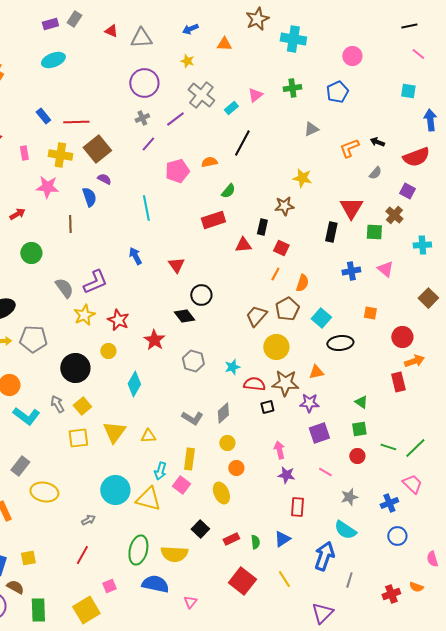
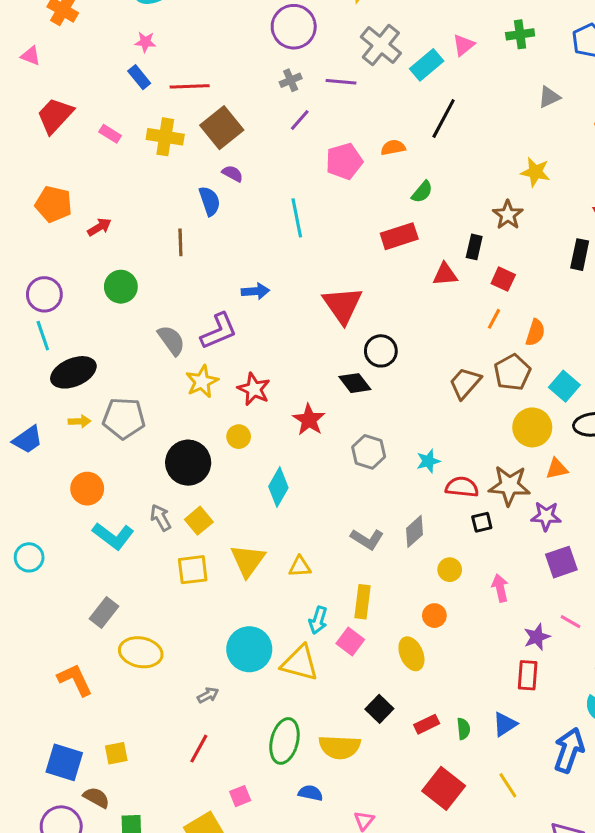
cyan rectangle: (231, 108) -> (427, 65), size x1.5
purple line: (175, 119) -> (341, 82), turned 42
pink rectangle: (24, 153) -> (110, 134), turned -48
pink star: (47, 187) -> (145, 42), moved, size x0.6
brown star: (284, 206) -> (508, 215), turned -30
blue arrow: (135, 256) -> (255, 291), moved, turned 114
red triangle: (176, 265) -> (343, 305), size x1.6
yellow circle: (276, 347) -> (532, 427), moved
yellow circle: (227, 443) -> (450, 570), moved
purple star: (286, 475) -> (537, 637), moved, turned -30
blue semicircle: (155, 584) -> (310, 793), size x0.6

